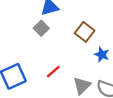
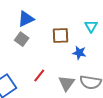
brown square: (85, 32) -> (61, 36), turned -30

